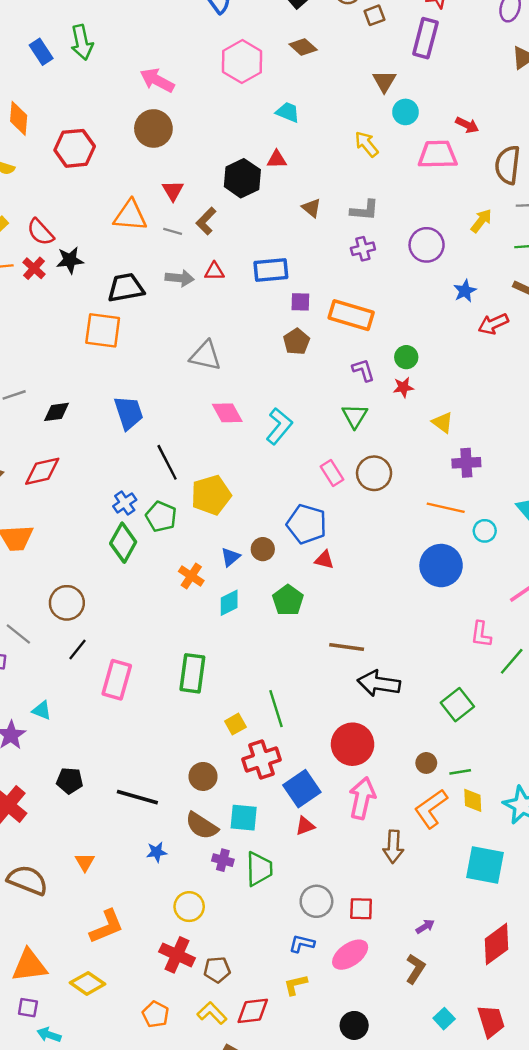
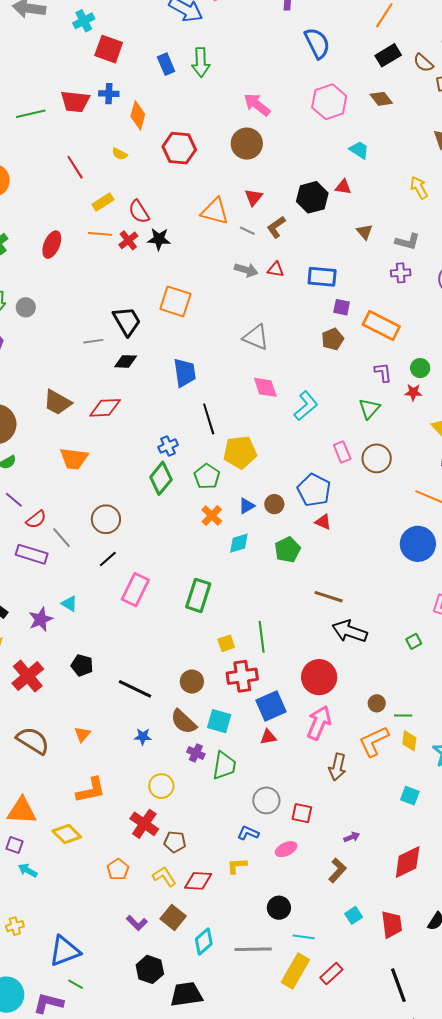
black trapezoid: (126, 288) -> (127, 321), moved, turned 60
green pentagon: (161, 517) -> (207, 476), moved
green square: (457, 705) -> (414, 641), moved, size x0.6
cyan square: (485, 865) -> (410, 796), size x0.6
pink ellipse: (350, 955) -> (286, 849), size x0.7

